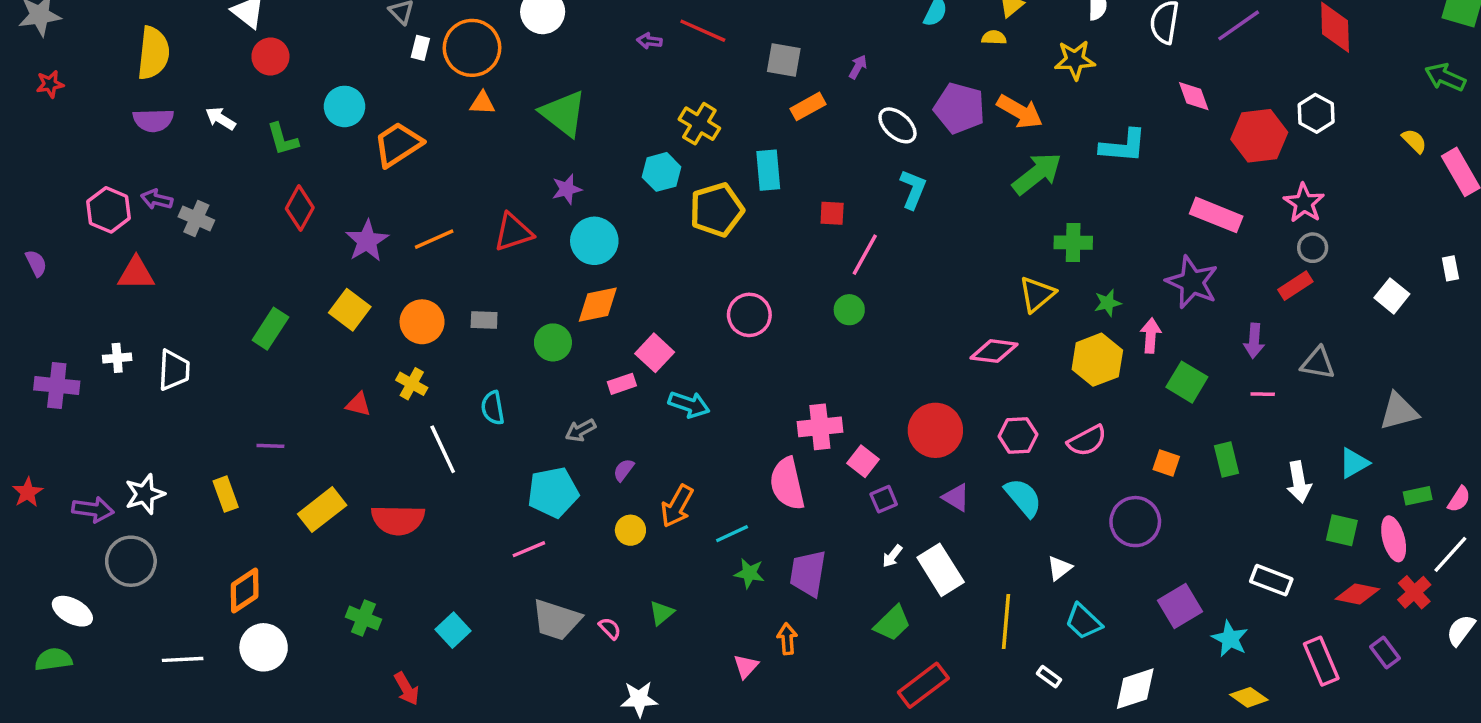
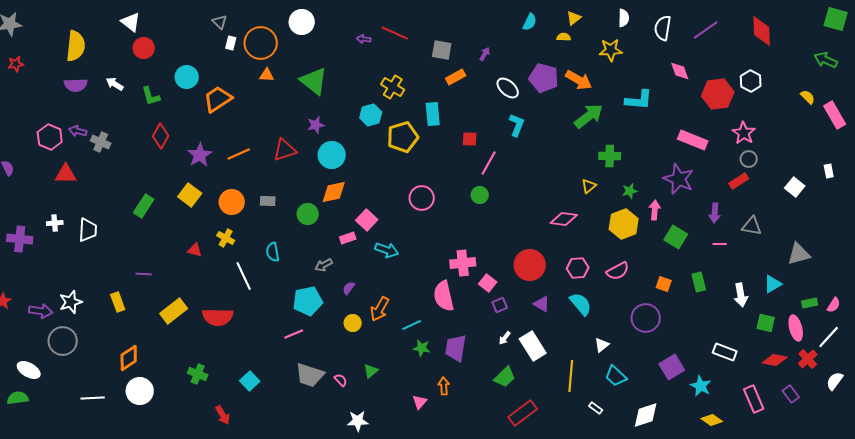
yellow triangle: (1037, 294) -> (589, 186), size x0.7

